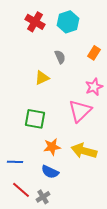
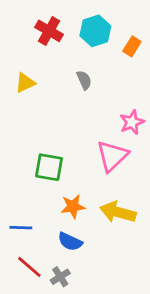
orange rectangle: (94, 53) -> (132, 46), moved
yellow triangle: (42, 78) -> (25, 83), moved

